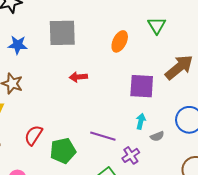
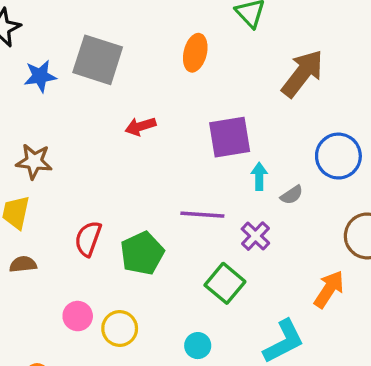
gray square: (62, 33) -> (98, 60), turned 32
blue star: (18, 45) -> (40, 76), moved
purple square: (142, 86) -> (230, 137), moved

